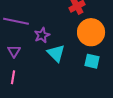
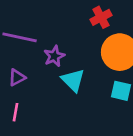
purple triangle: (14, 51) -> (17, 77), turned 32

